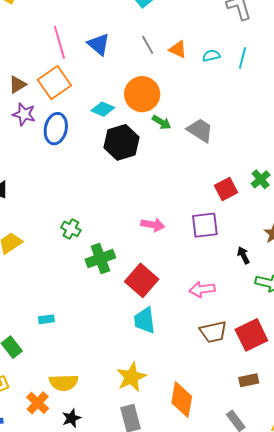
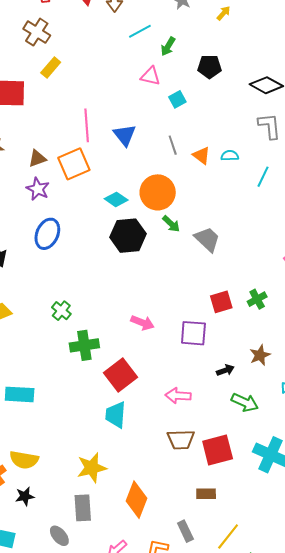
cyan semicircle: (211, 56) -> (230, 156), moved
blue ellipse: (56, 129) -> (47, 234), moved
black arrow: (243, 255) -> (225, 370), turned 84
cyan rectangle: (46, 319) -> (20, 394), size x1.8

